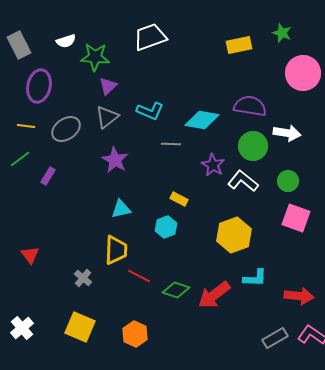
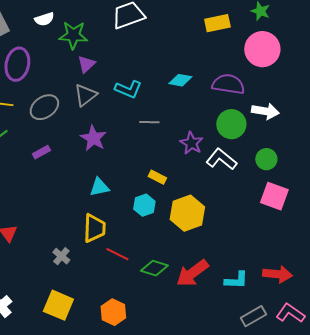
pink circle: (303, 73) -> (262, 49), moved
cyan diamond: (202, 120) -> (180, 80), moved, size x0.7
purple rectangle: (48, 176) -> (41, 152), moved, turned 30
yellow hexagon: (234, 235) -> (187, 213), moved
cyan L-shape: (255, 278) -> (236, 280), moved

